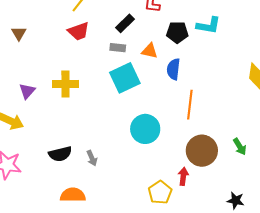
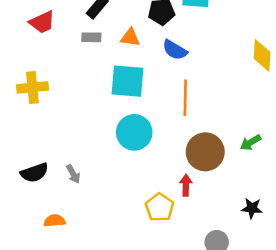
blue semicircle: (173, 69) -> (175, 50), moved, turned -60
cyan square: (125, 78) -> (127, 81), moved, turned 36
green arrow: (240, 147) -> (251, 143), turned 96
orange semicircle: (73, 195) -> (55, 221), size x0.7

